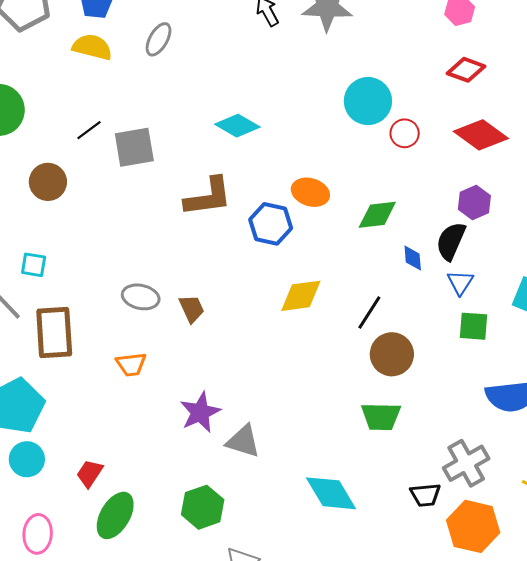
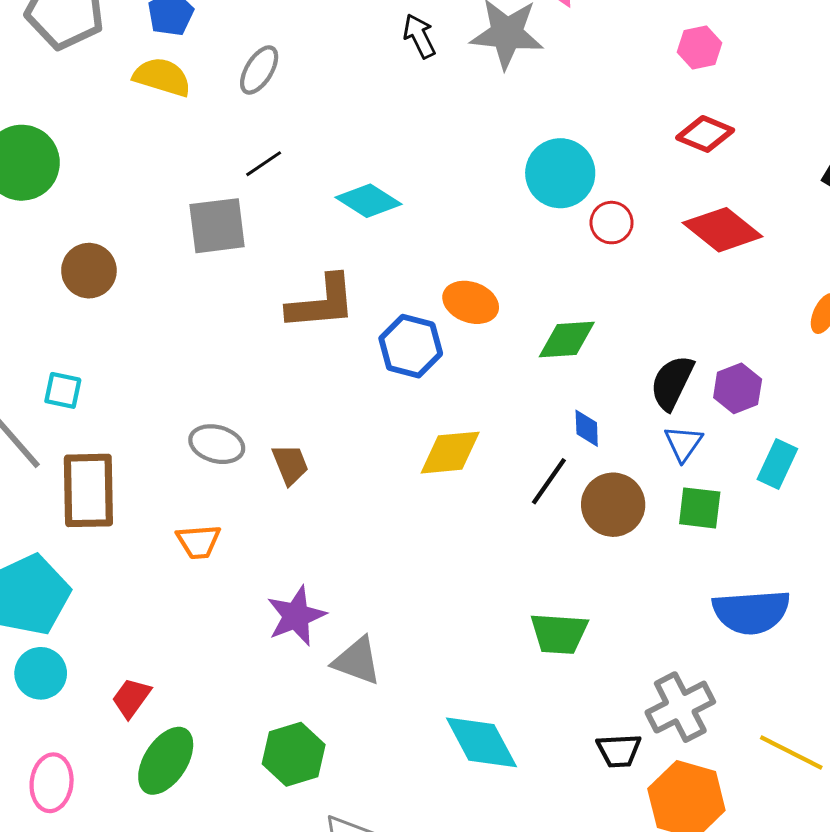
black line: (89, 130) -> (264, 164), moved
purple hexagon: (474, 203) -> (738, 388), moved
blue diamond: (413, 258) -> (587, 428), moved
brown circle: (392, 354) -> (613, 505), moved

